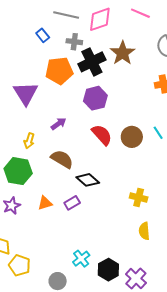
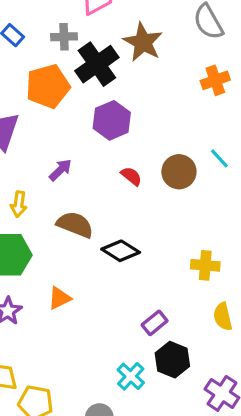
red semicircle: (102, 135) -> (131, 176), size x0.6
purple rectangle: (72, 203) -> (155, 323), moved
black hexagon: (108, 270) -> (172, 360), moved

